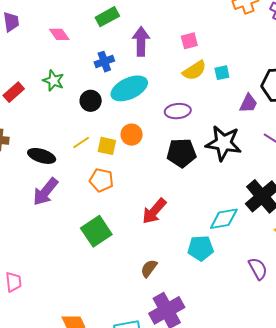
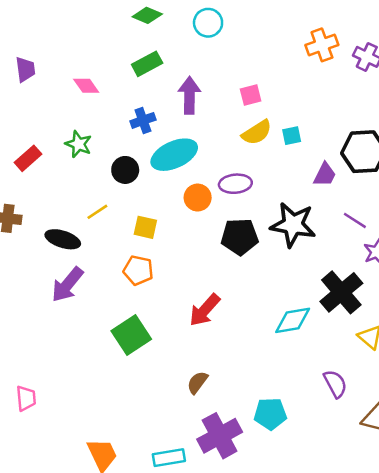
orange circle: (132, 135) -> (198, 198), moved
yellow line: (81, 142) -> (97, 212), moved
cyan pentagon: (201, 248) -> (270, 414), moved

